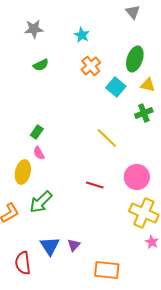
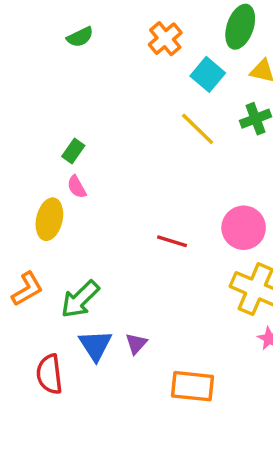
yellow line: (107, 138) -> (198, 129), moved
green arrow: (41, 202) -> (80, 299), moved

